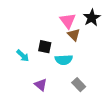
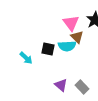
cyan semicircle: (64, 60) -> (67, 46), moved
purple triangle: (41, 85) -> (61, 85), moved

